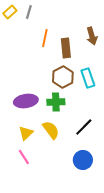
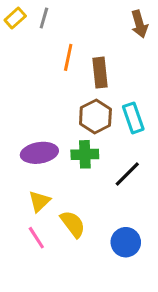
brown arrow: (92, 36) -> (139, 24), moved
black line: (84, 127) -> (127, 174), moved
yellow semicircle: (51, 130) -> (73, 224), moved

